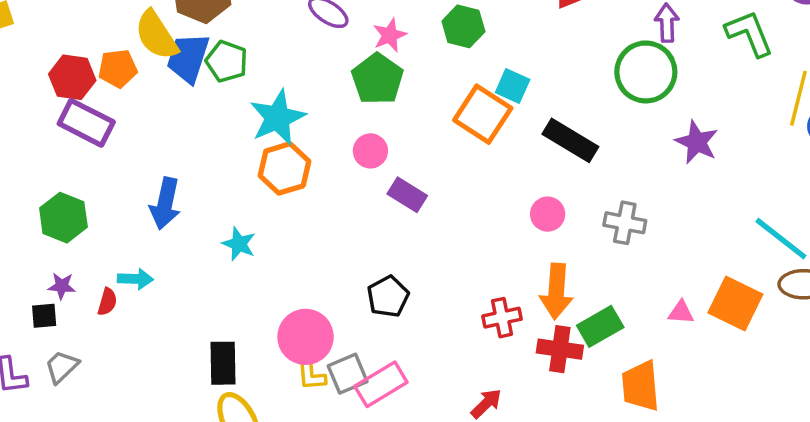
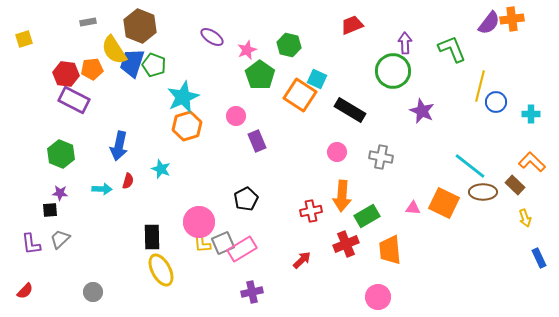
green pentagon: (377, 79) -> (260, 75), moved
purple rectangle: (407, 195) -> (257, 141), turned 35
red semicircle: (107, 302) -> (128, 181), moved
red cross: (560, 349) -> (346, 244), moved, turned -30

